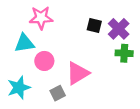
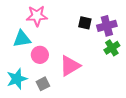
purple cross: (119, 29) -> (107, 26), turned 30
green cross: (124, 53) -> (112, 48), turned -35
gray square: (58, 93) -> (43, 84), moved

